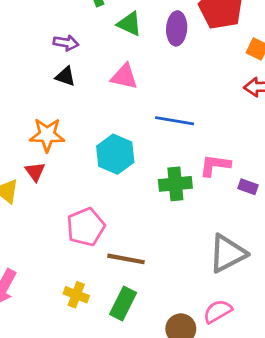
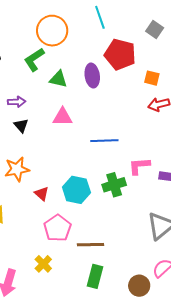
black triangle: (65, 76) -> (21, 125), turned 42
cyan hexagon: (115, 154) -> (76, 190), moved
red triangle: (35, 172) -> (42, 194), moved
yellow cross: (76, 295) -> (43, 264), moved, turned 36

